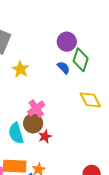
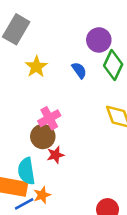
blue semicircle: (64, 68) -> (79, 70), moved
cyan semicircle: (16, 133) -> (26, 171), moved

